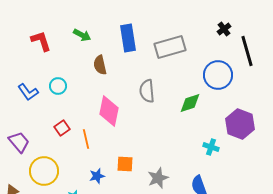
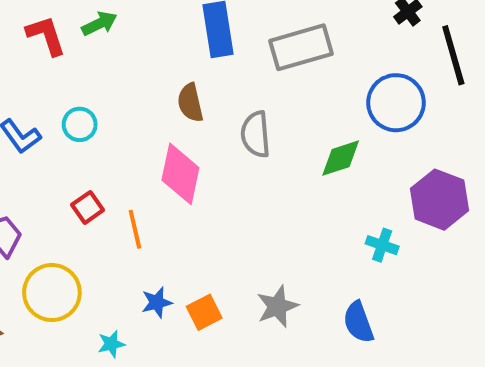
green arrow: (82, 35) -> (99, 24), moved, turned -54
brown semicircle: (100, 65) -> (190, 103), moved
orange square: (125, 164) -> (204, 312), moved, turned -30

